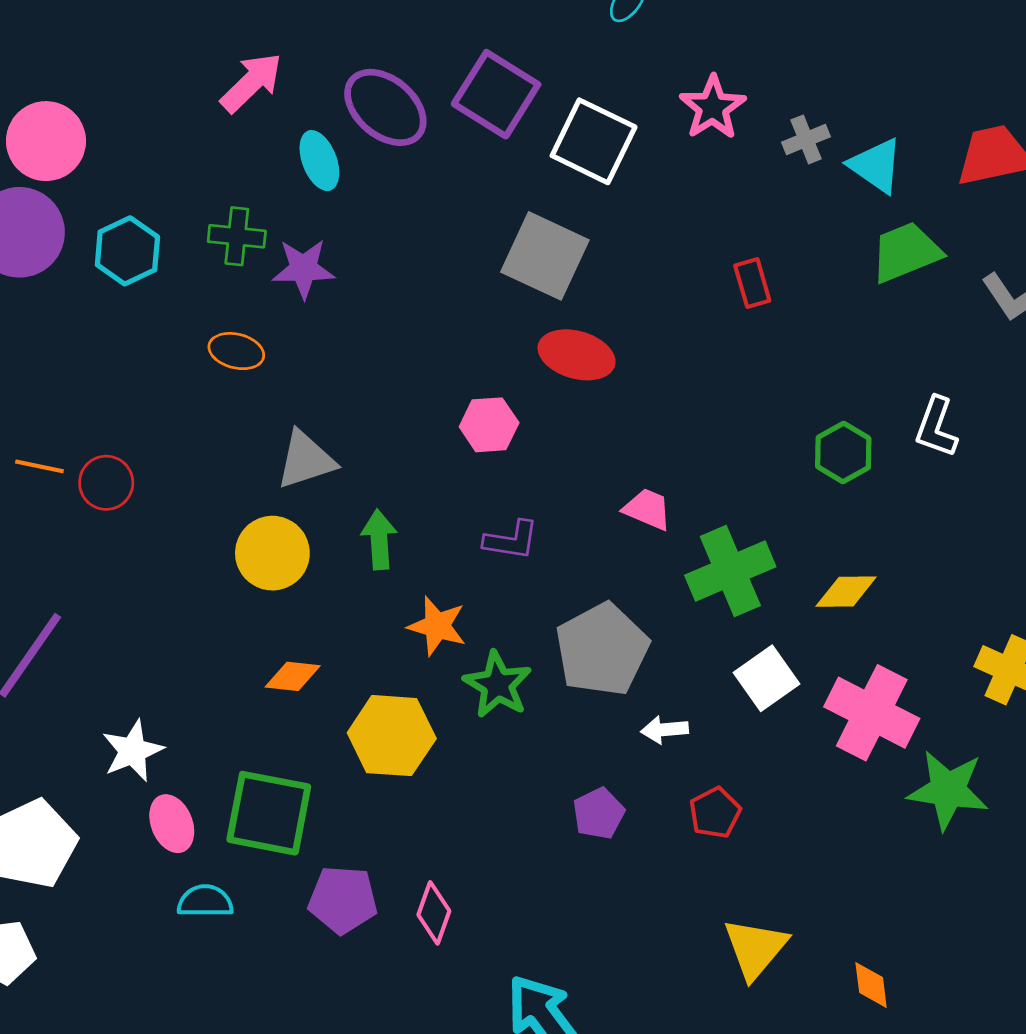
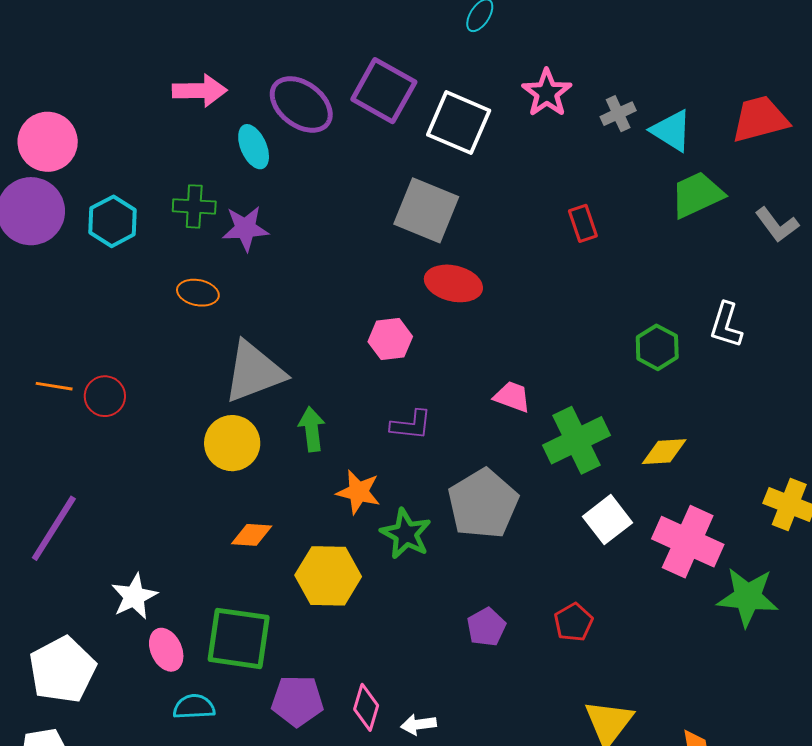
pink arrow: (251, 83) -> (200, 91), turned 46
gray triangle: (306, 460) -> (254, 372), size x1.4
white arrow: (665, 730) -> (418, 724), moved

